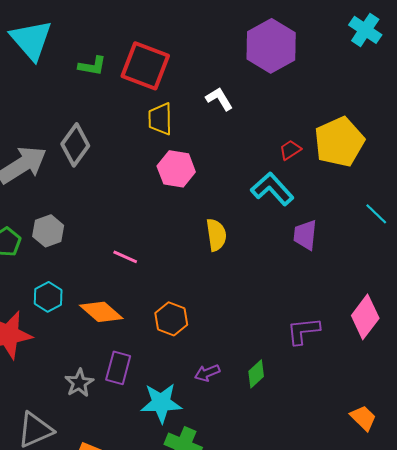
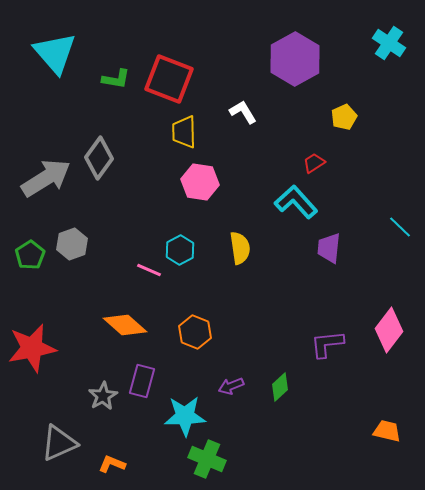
yellow pentagon: (339, 142) -> (344, 117), moved, size x0.5
cyan hexagon: (48, 297) -> (180, 250), moved
orange trapezoid: (363, 418) -> (387, 431), turned -32

